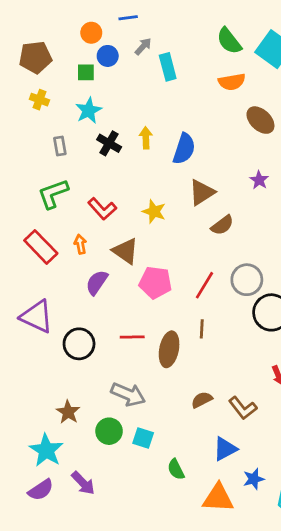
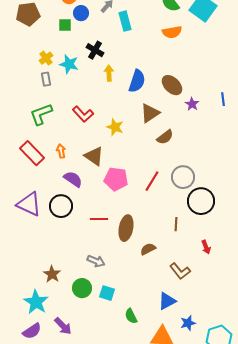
yellow cross: (39, 100) -> (46, 58), moved, turned 32
cyan star: (89, 111) -> (69, 64), moved, turned -30
brown ellipse: (260, 120) -> (172, 85), moved
black cross: (109, 143) -> (95, 50), moved
red L-shape: (102, 209) -> (83, 114), moved
purple semicircle: (97, 282) -> (73, 179), turned 90
brown line: (202, 329) -> (176, 224), moved
black circle: (79, 344) -> (61, 206), moved
gray arrow: (128, 394) -> (96, 261), size x0.7
brown semicircle: (202, 400) -> (148, 249), moved

